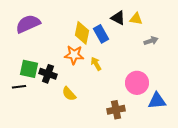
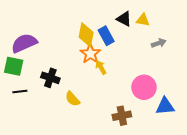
purple semicircle: (28, 24) -> (24, 43), moved
orange star: (74, 55) -> (90, 54), moved, turned 30
green square: (29, 69) -> (14, 66), moved

